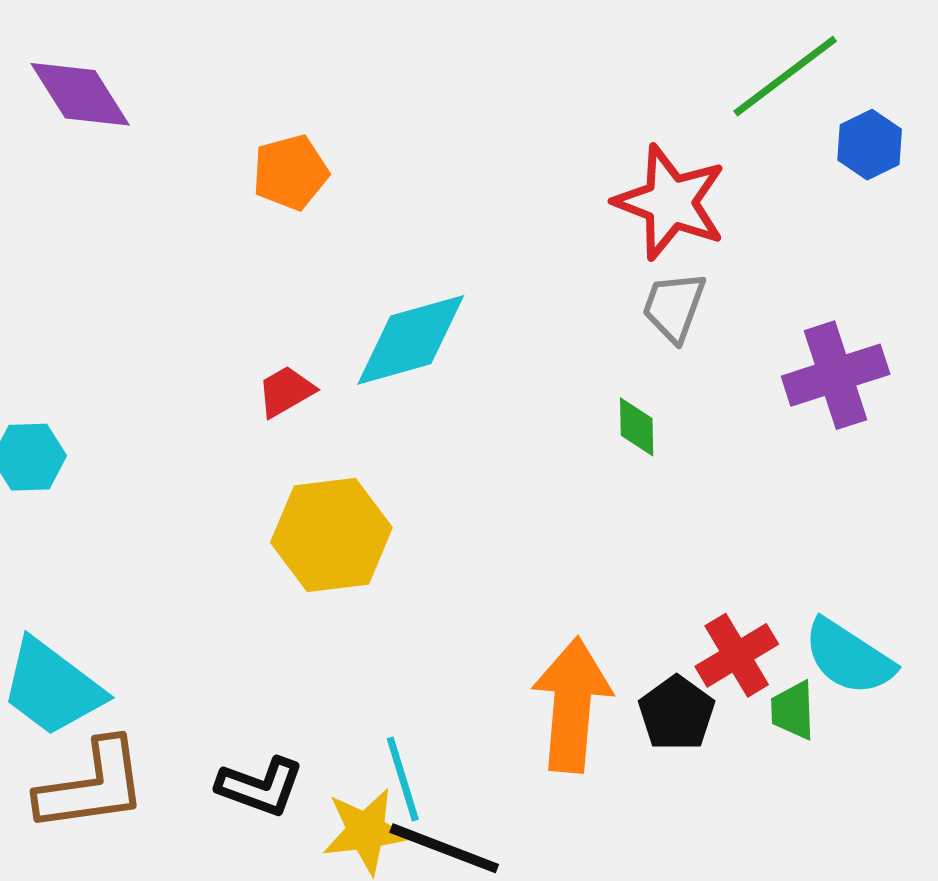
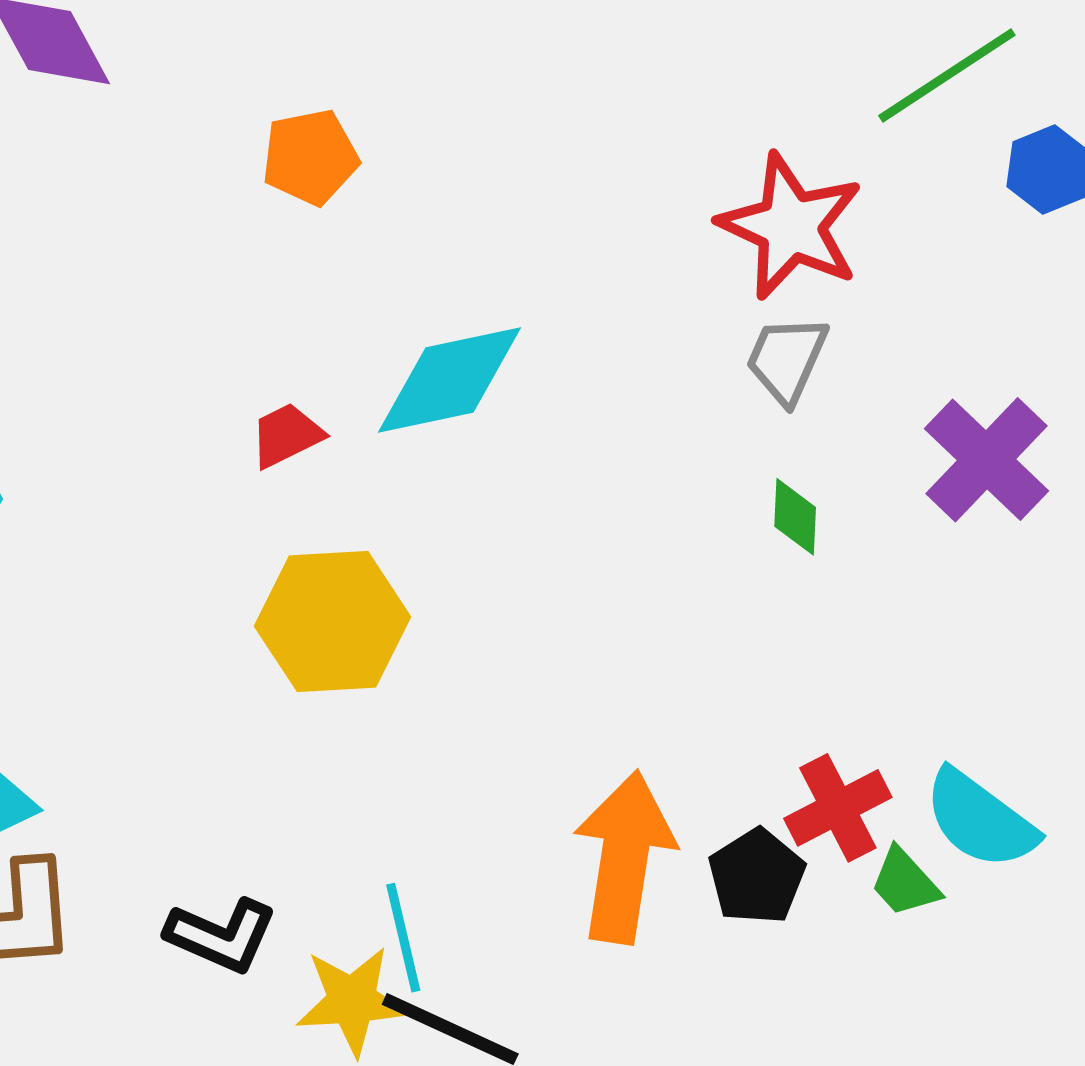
purple cross: (836, 375) -> (987, 460), turned -32
green diamond: (637, 427) -> (795, 517), moved
green trapezoid: (793, 710) -> (905, 882), turned -44

